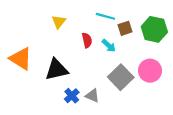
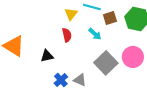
yellow triangle: (59, 22) -> (71, 14), moved
red semicircle: (87, 40) -> (67, 35), moved
black triangle: (57, 70) -> (47, 56), size x0.6

